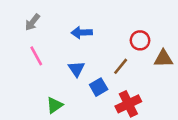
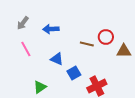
blue arrow: (82, 33) -> (51, 29), moved
brown line: (121, 66) -> (87, 44), moved, turned 64
blue triangle: (76, 69) -> (57, 59), turned -32

